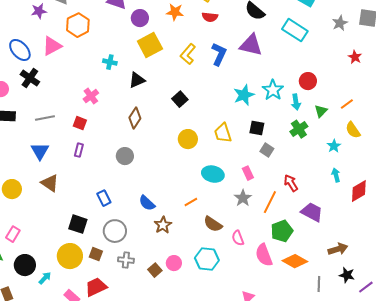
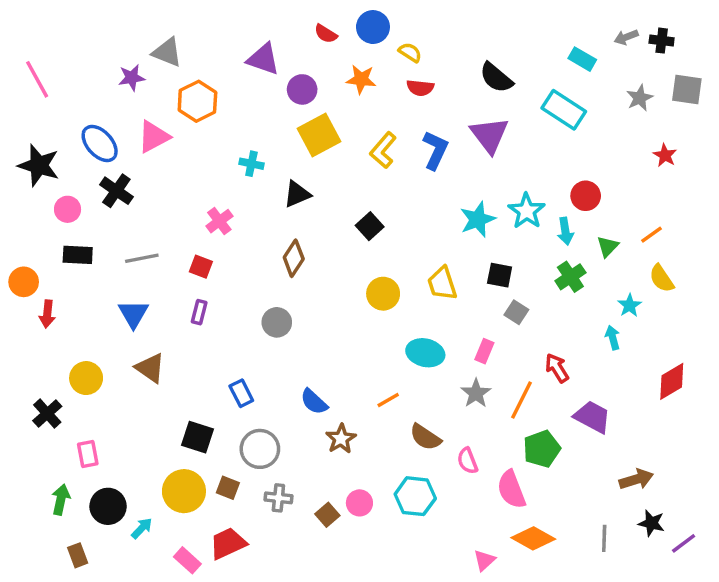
purple triangle: (251, 45) -> (489, 135), turned 40
pink rectangle: (248, 173) -> (484, 351), turned 48
cyan arrow: (336, 175) -> (613, 338), moved
pink rectangle: (13, 234) -> (88, 454), turned -42
orange diamond: (295, 261) -> (533, 538), moved

